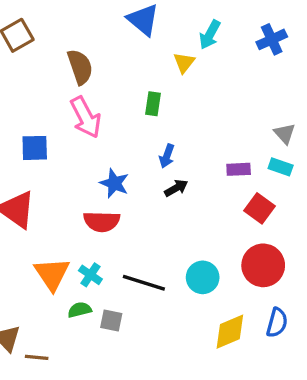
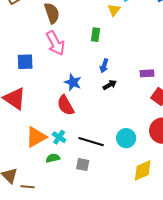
red semicircle: (102, 221) -> (66, 105), turned 60
orange triangle: (52, 274) -> (36, 137), turned 35
gray square: (111, 321) -> (83, 165), moved

